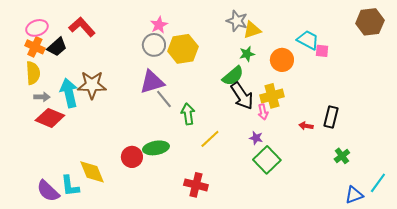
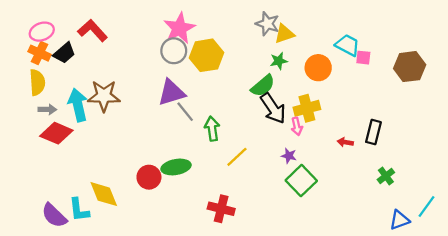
brown hexagon: (370, 22) -> (410, 67), moved
pink star: (159, 25) -> (179, 28), size x1.6

